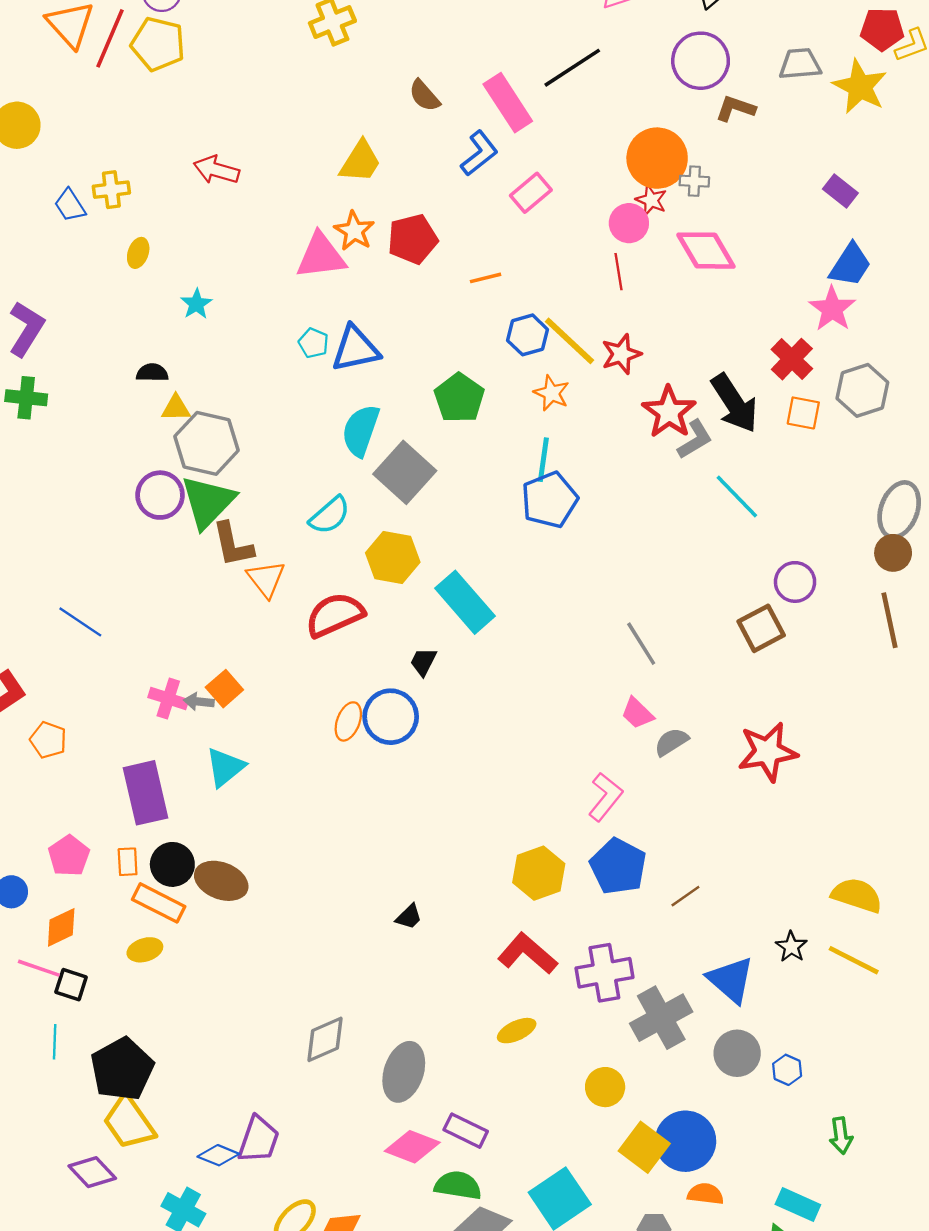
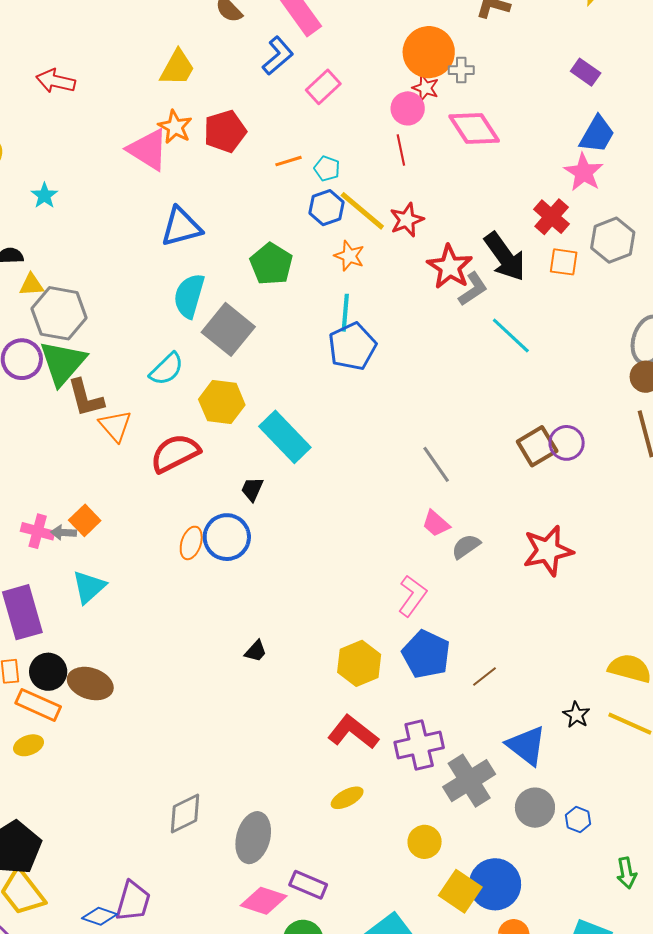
pink triangle: (321, 256) -> (148, 150), turned 42
cyan pentagon: (313, 343) -> (327, 169), moved
purple circle: (795, 582) -> (567, 443), moved
black trapezoid: (409, 917) -> (256, 651), moved

